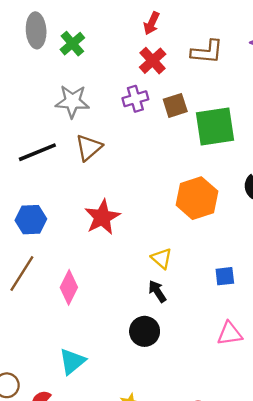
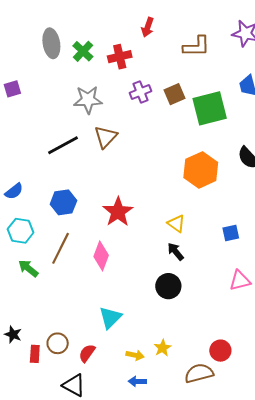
red cross: (153, 61) -> (120, 57), moved, turned 35
red star: (102, 217) -> (118, 212), moved

